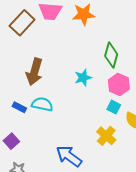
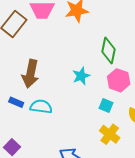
blue rectangle: (19, 107) -> (16, 102), moved
cyan square: (114, 107) -> (106, 105), moved

